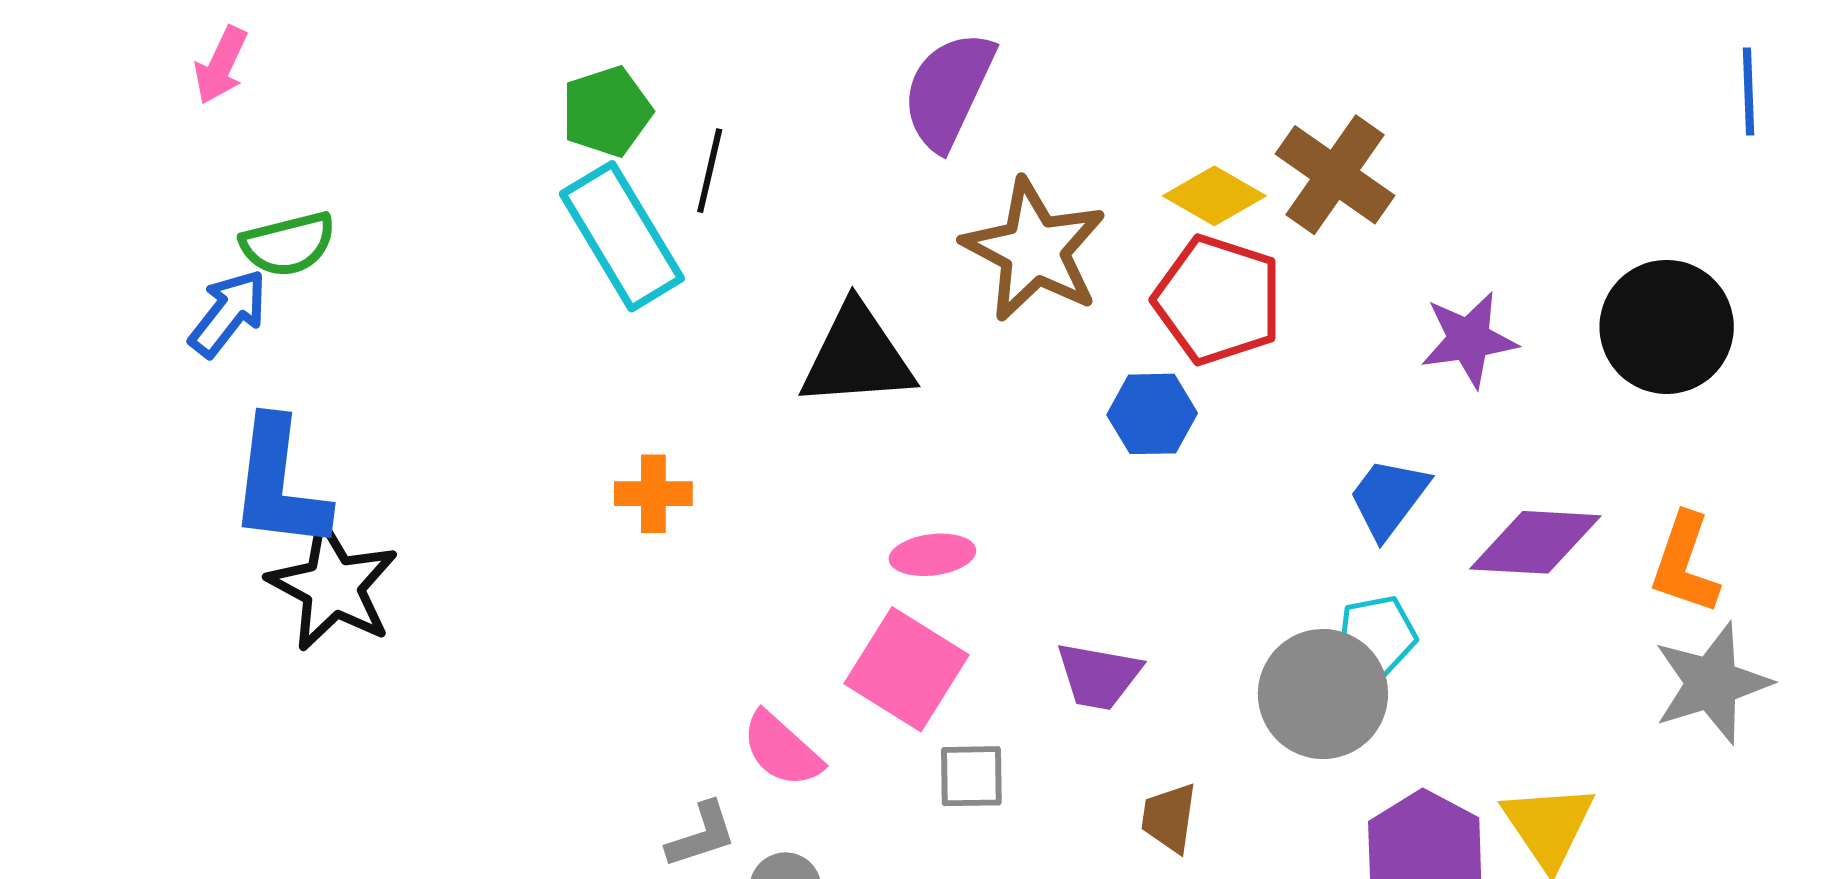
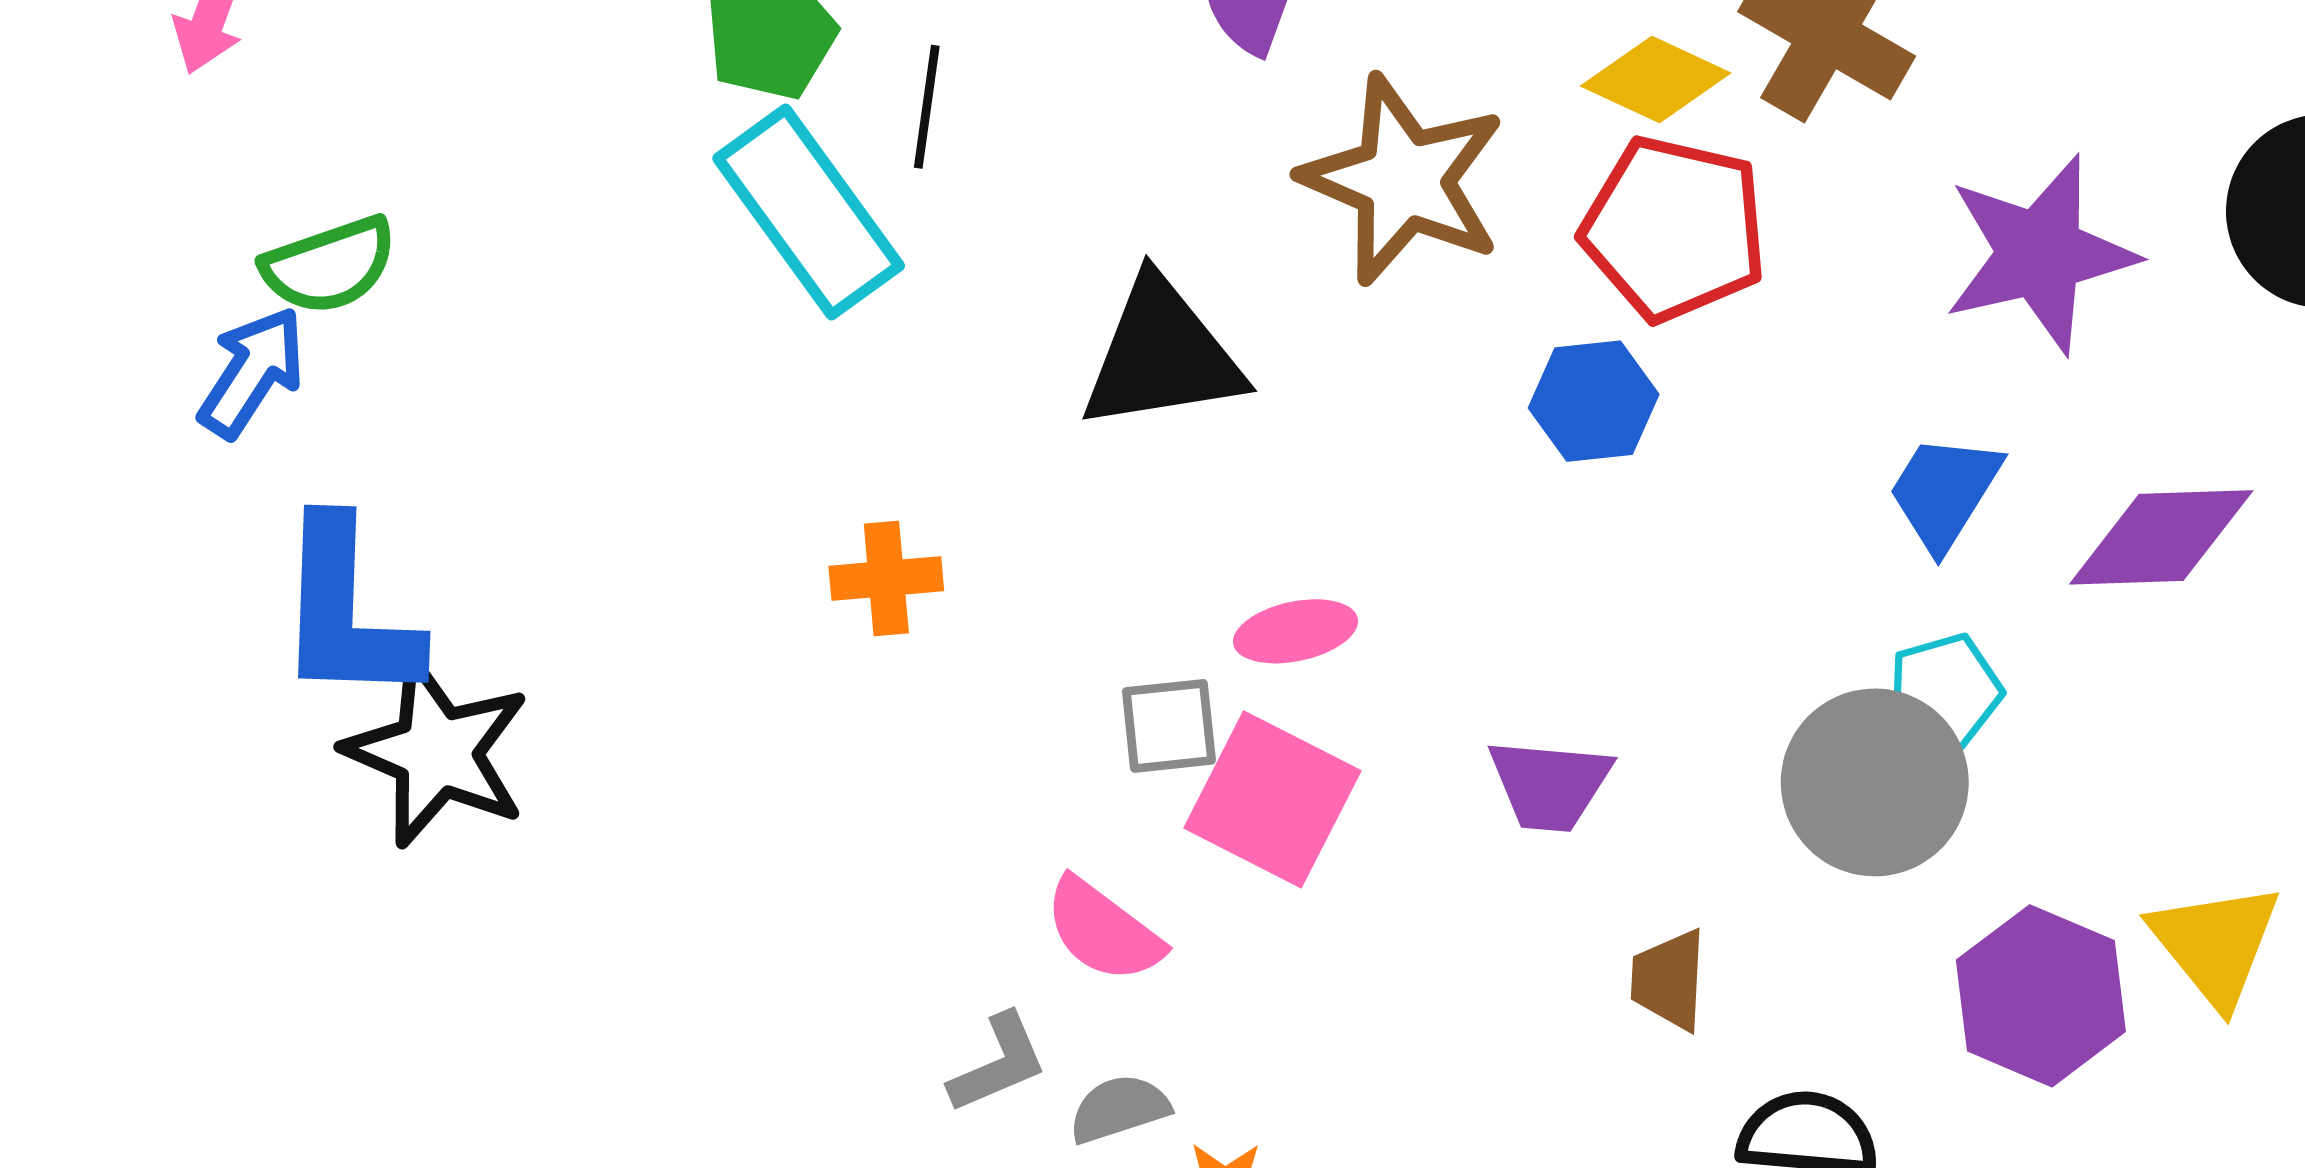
purple star: (1469, 339) -> (2040, 254), size x1.4
gray square: (971, 776) -> (1169, 726), moved

